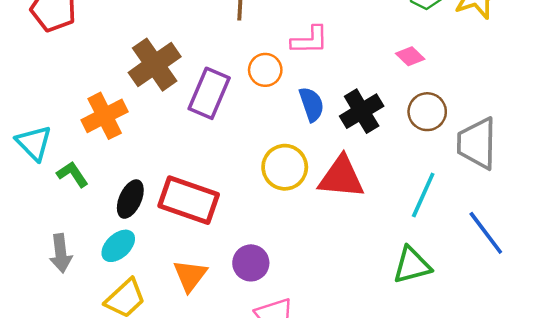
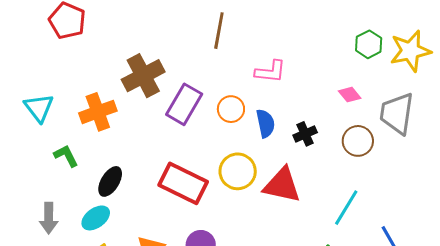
orange circle: (265, 70) -> (231, 109), moved
black cross: (362, 111) -> (305, 134), size x0.7
cyan triangle: (34, 143) -> (39, 108), moved
gray trapezoid: (477, 143) -> (397, 113), moved
red rectangle: (189, 200) -> (183, 183), moved

